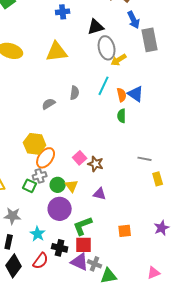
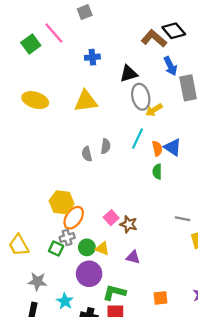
gray semicircle: (49, 104) -> (87, 154), moved, turned -72
yellow triangle: (72, 186) -> (102, 248), turned -32
green L-shape: (83, 226) -> (114, 292), turned 35

